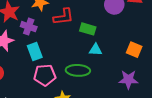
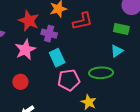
green rectangle: (88, 29) -> (121, 29), moved
cyan triangle: (96, 50) -> (117, 51), turned -32

